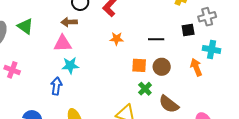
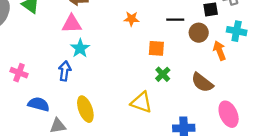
cyan star: (70, 66) -> (80, 48), turned -30
brown circle: (162, 67) -> (199, 33), moved
pink cross: (12, 70) -> (19, 73), moved
brown semicircle: (169, 104) -> (202, 83), moved

